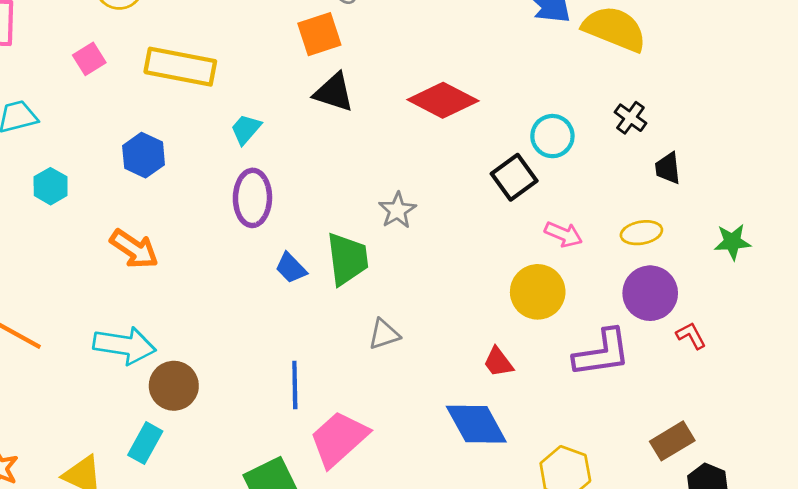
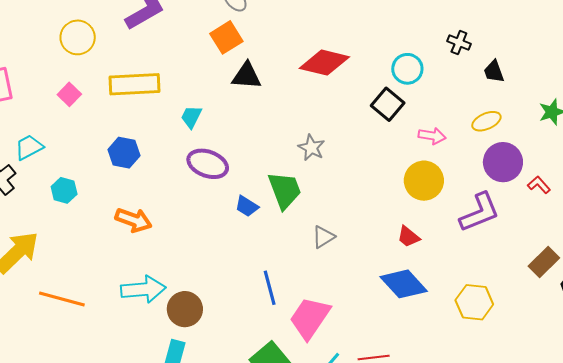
purple ellipse: (252, 198) -> (208, 164), turned -57

